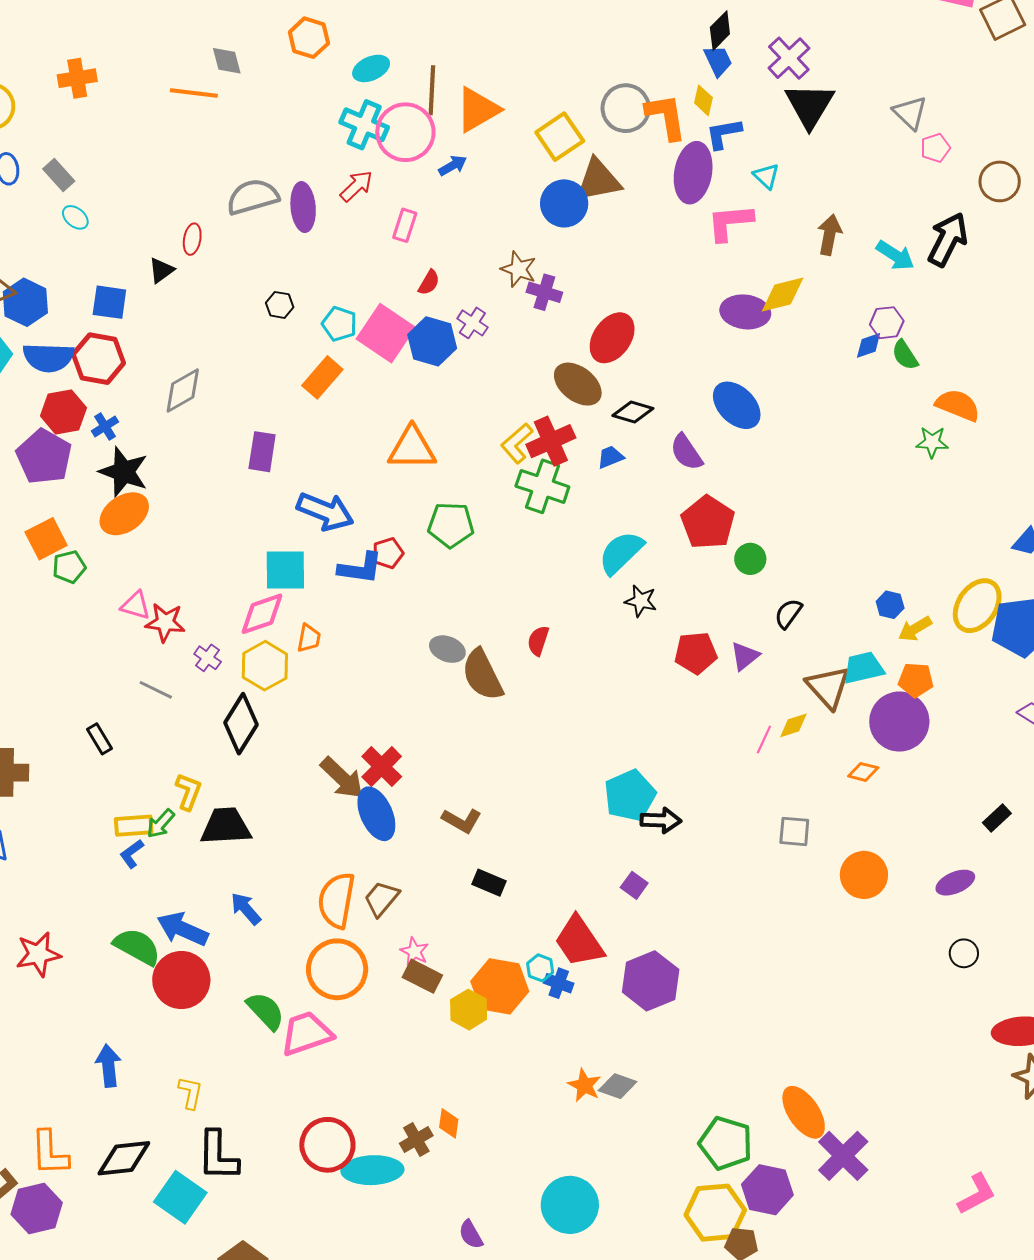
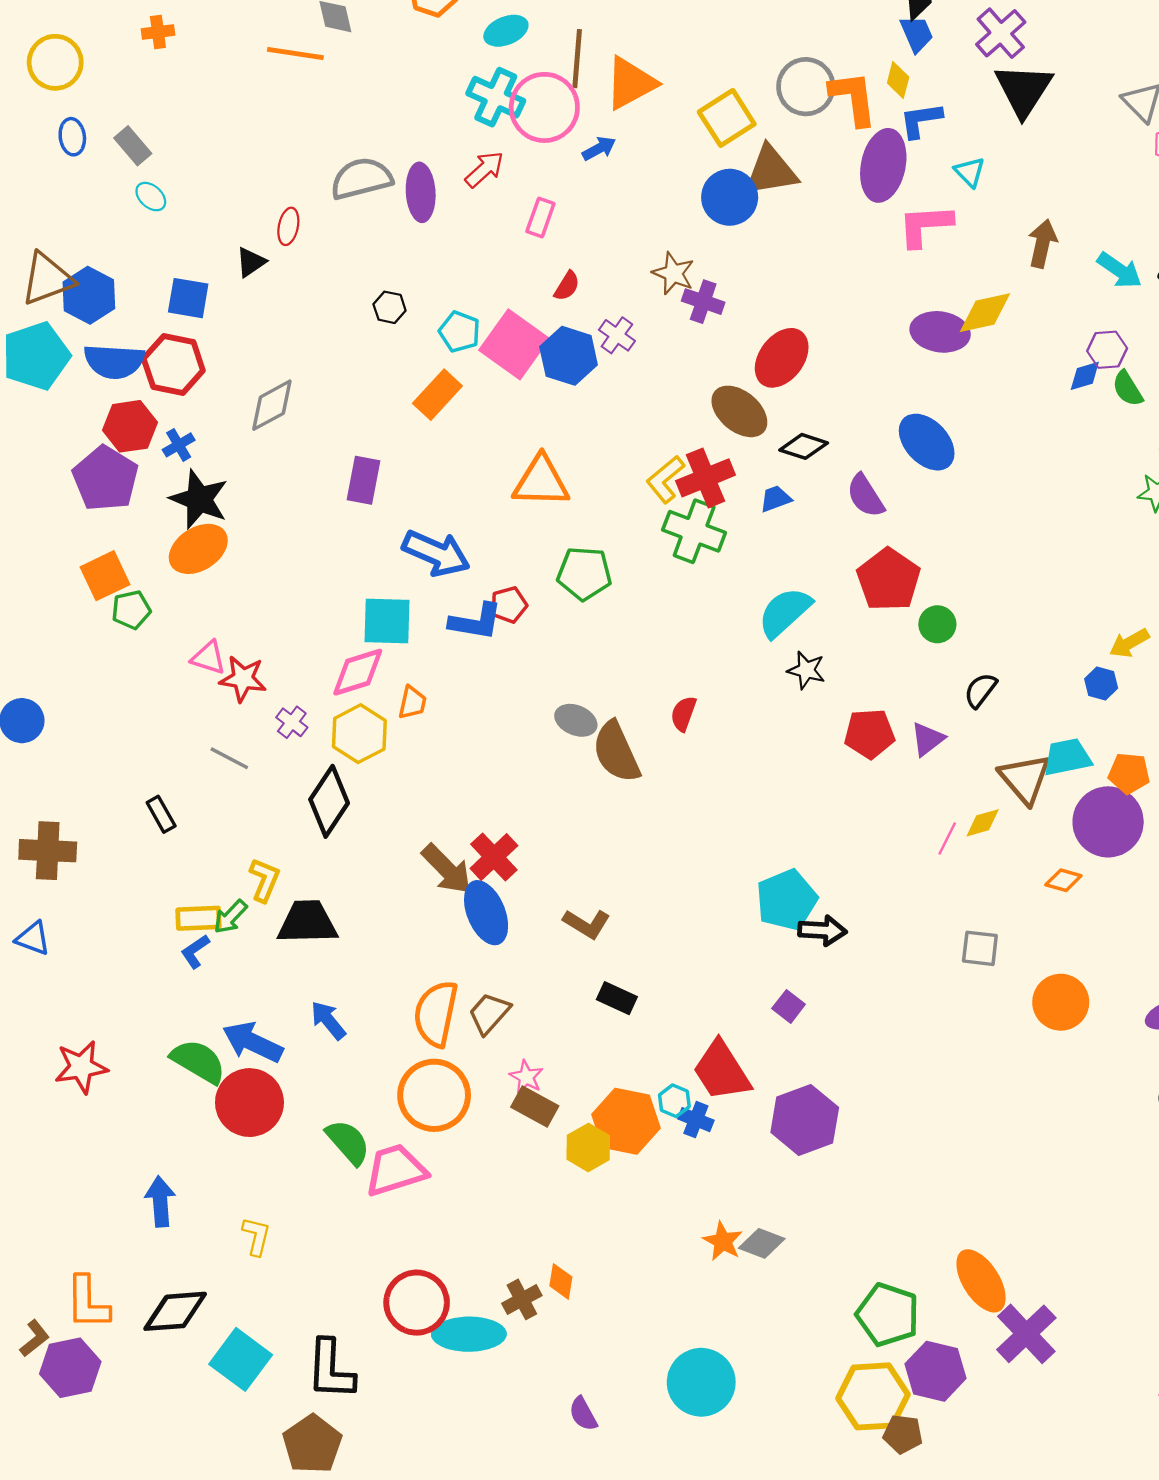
orange cross: (77, 78) -> (158, 32), size x0.7
yellow arrow: (915, 629) -> (1129, 643), moved
black L-shape: (218, 1156) -> (331, 1369), moved

